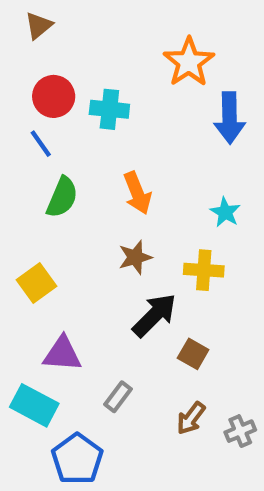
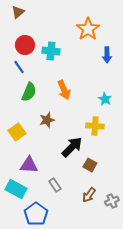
blue arrow: (230, 118) -> (107, 55), size x0.7
brown star: (135, 257) -> (47, 120), moved
gray rectangle: (118, 397) -> (55, 185), turned -72

